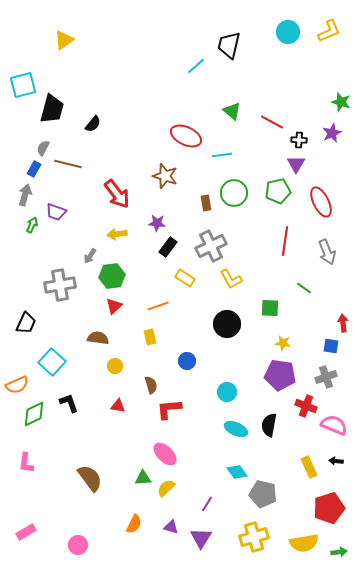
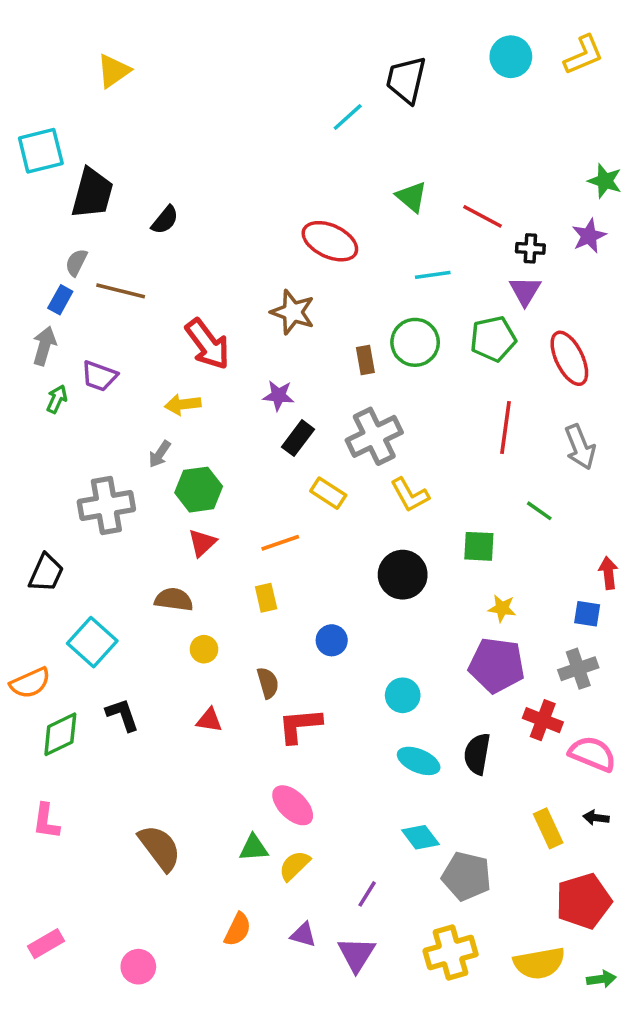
cyan line: (222, 155) -> (433, 275), moved
yellow arrow: (117, 234) -> (183, 404), moved

